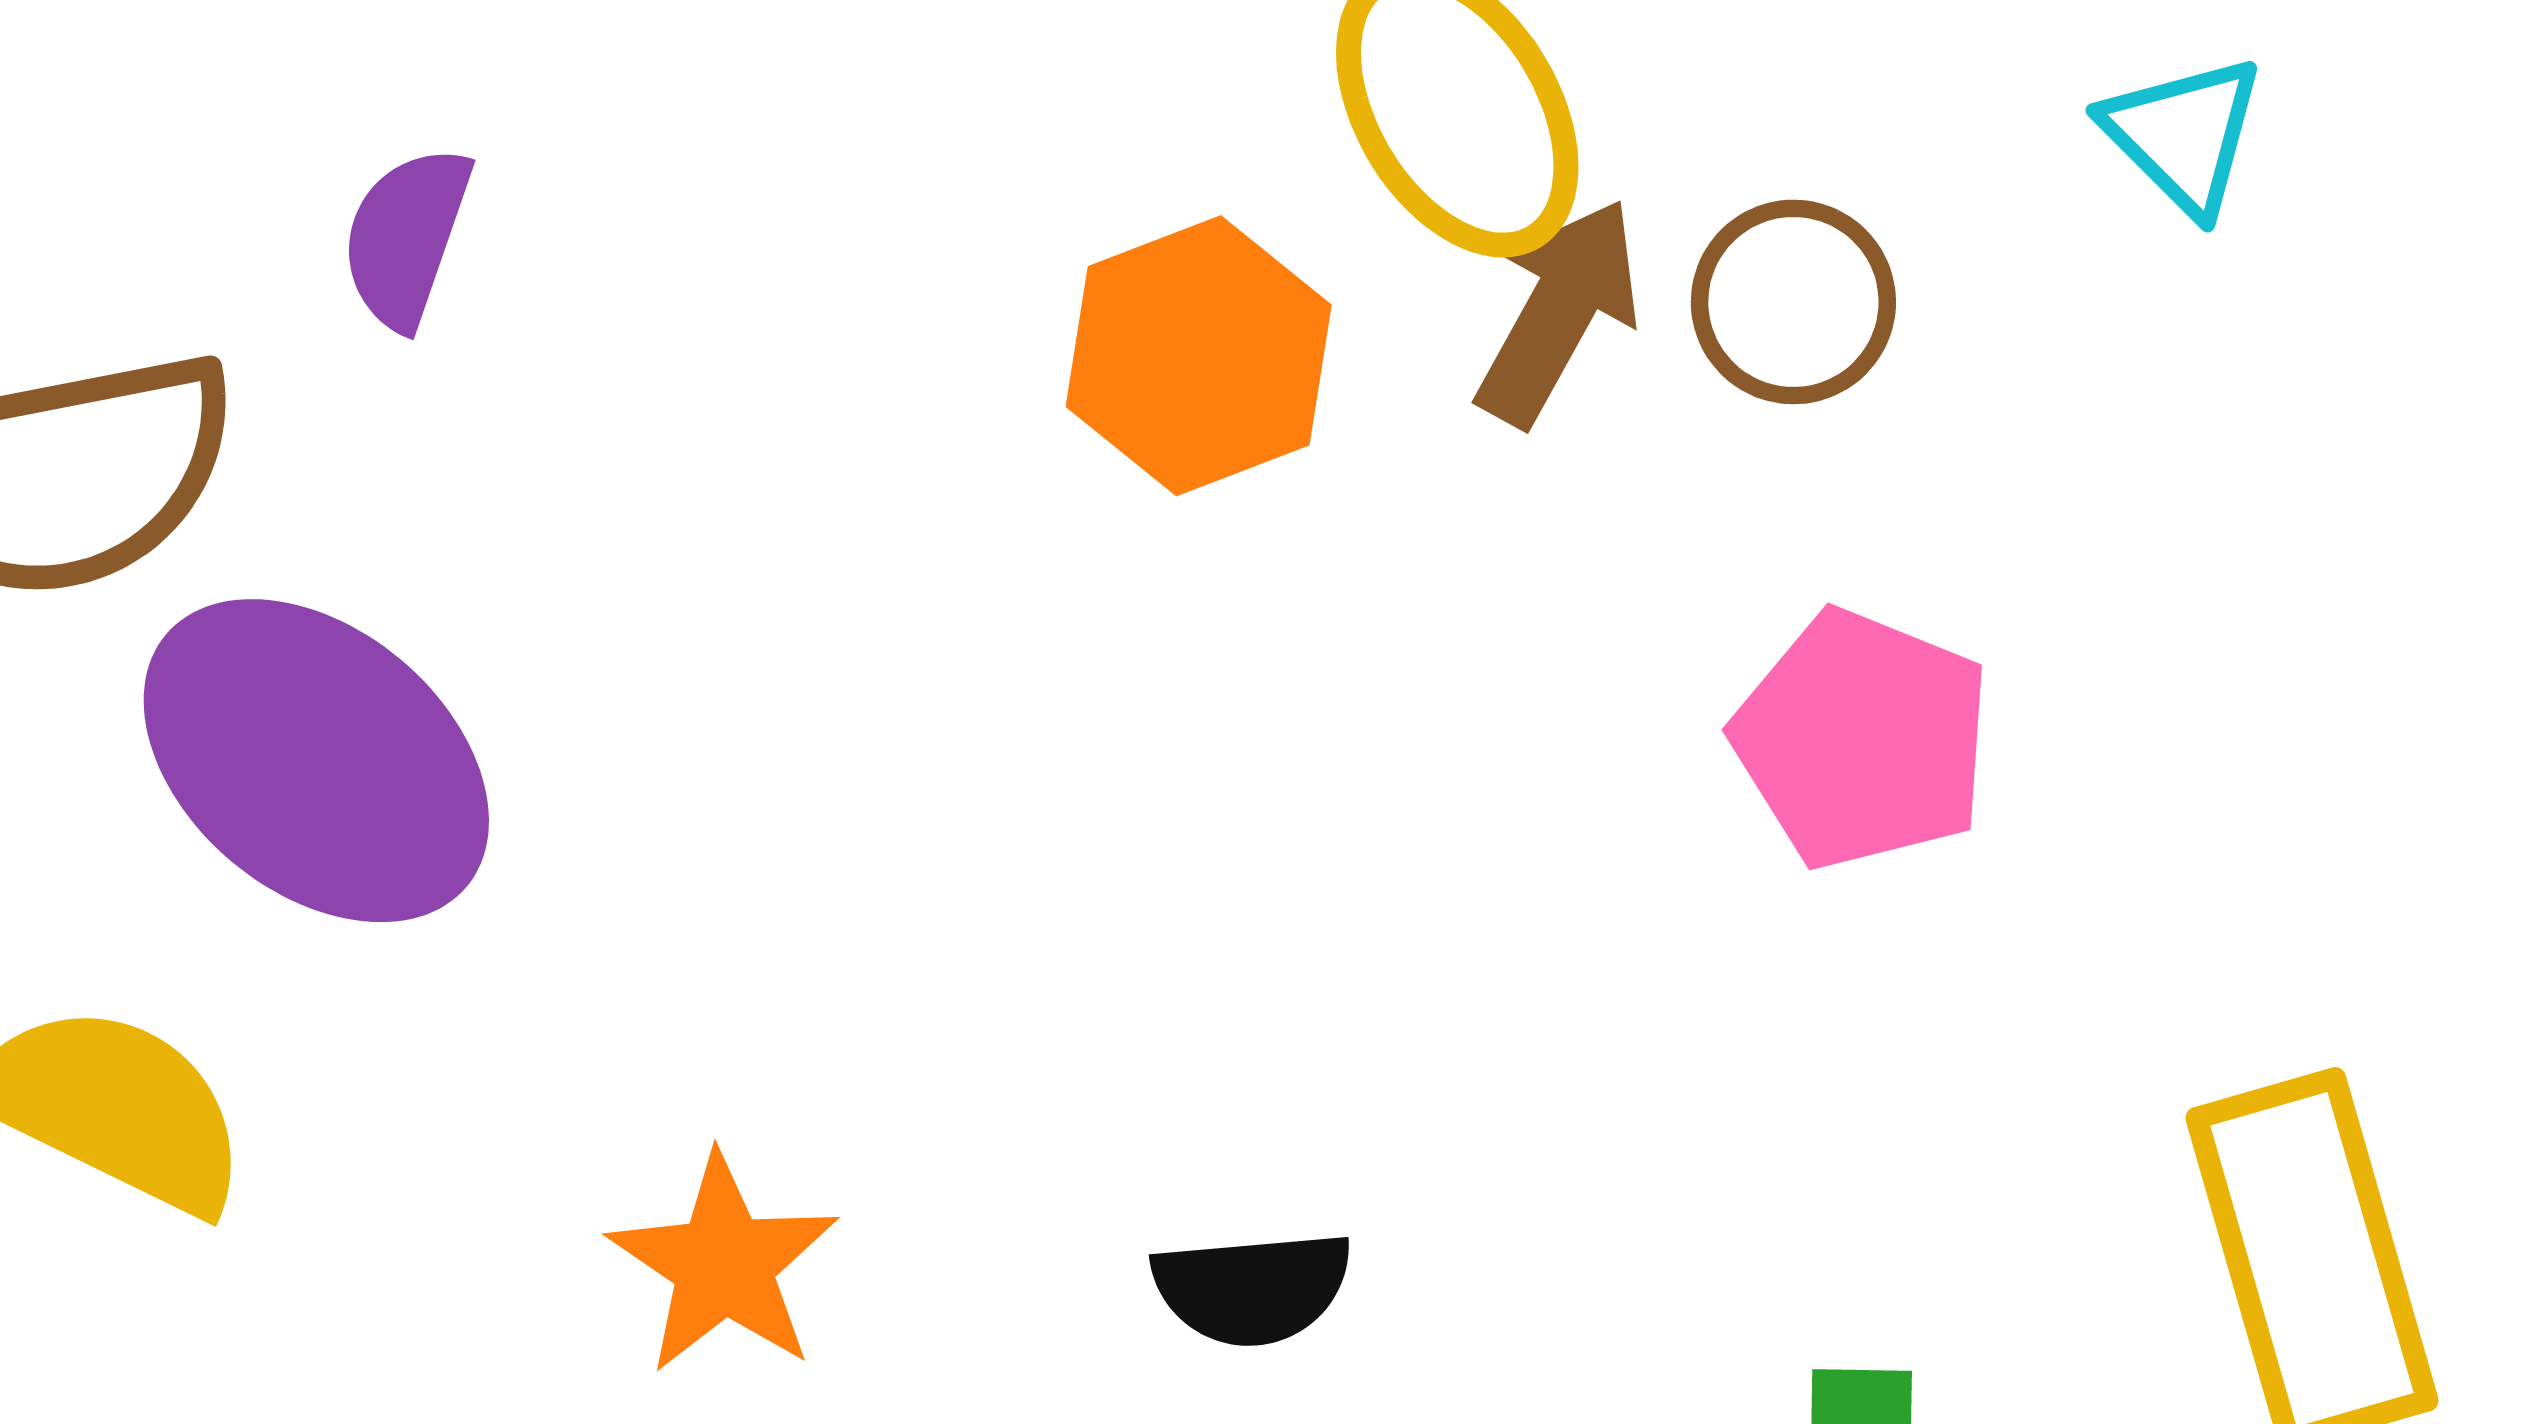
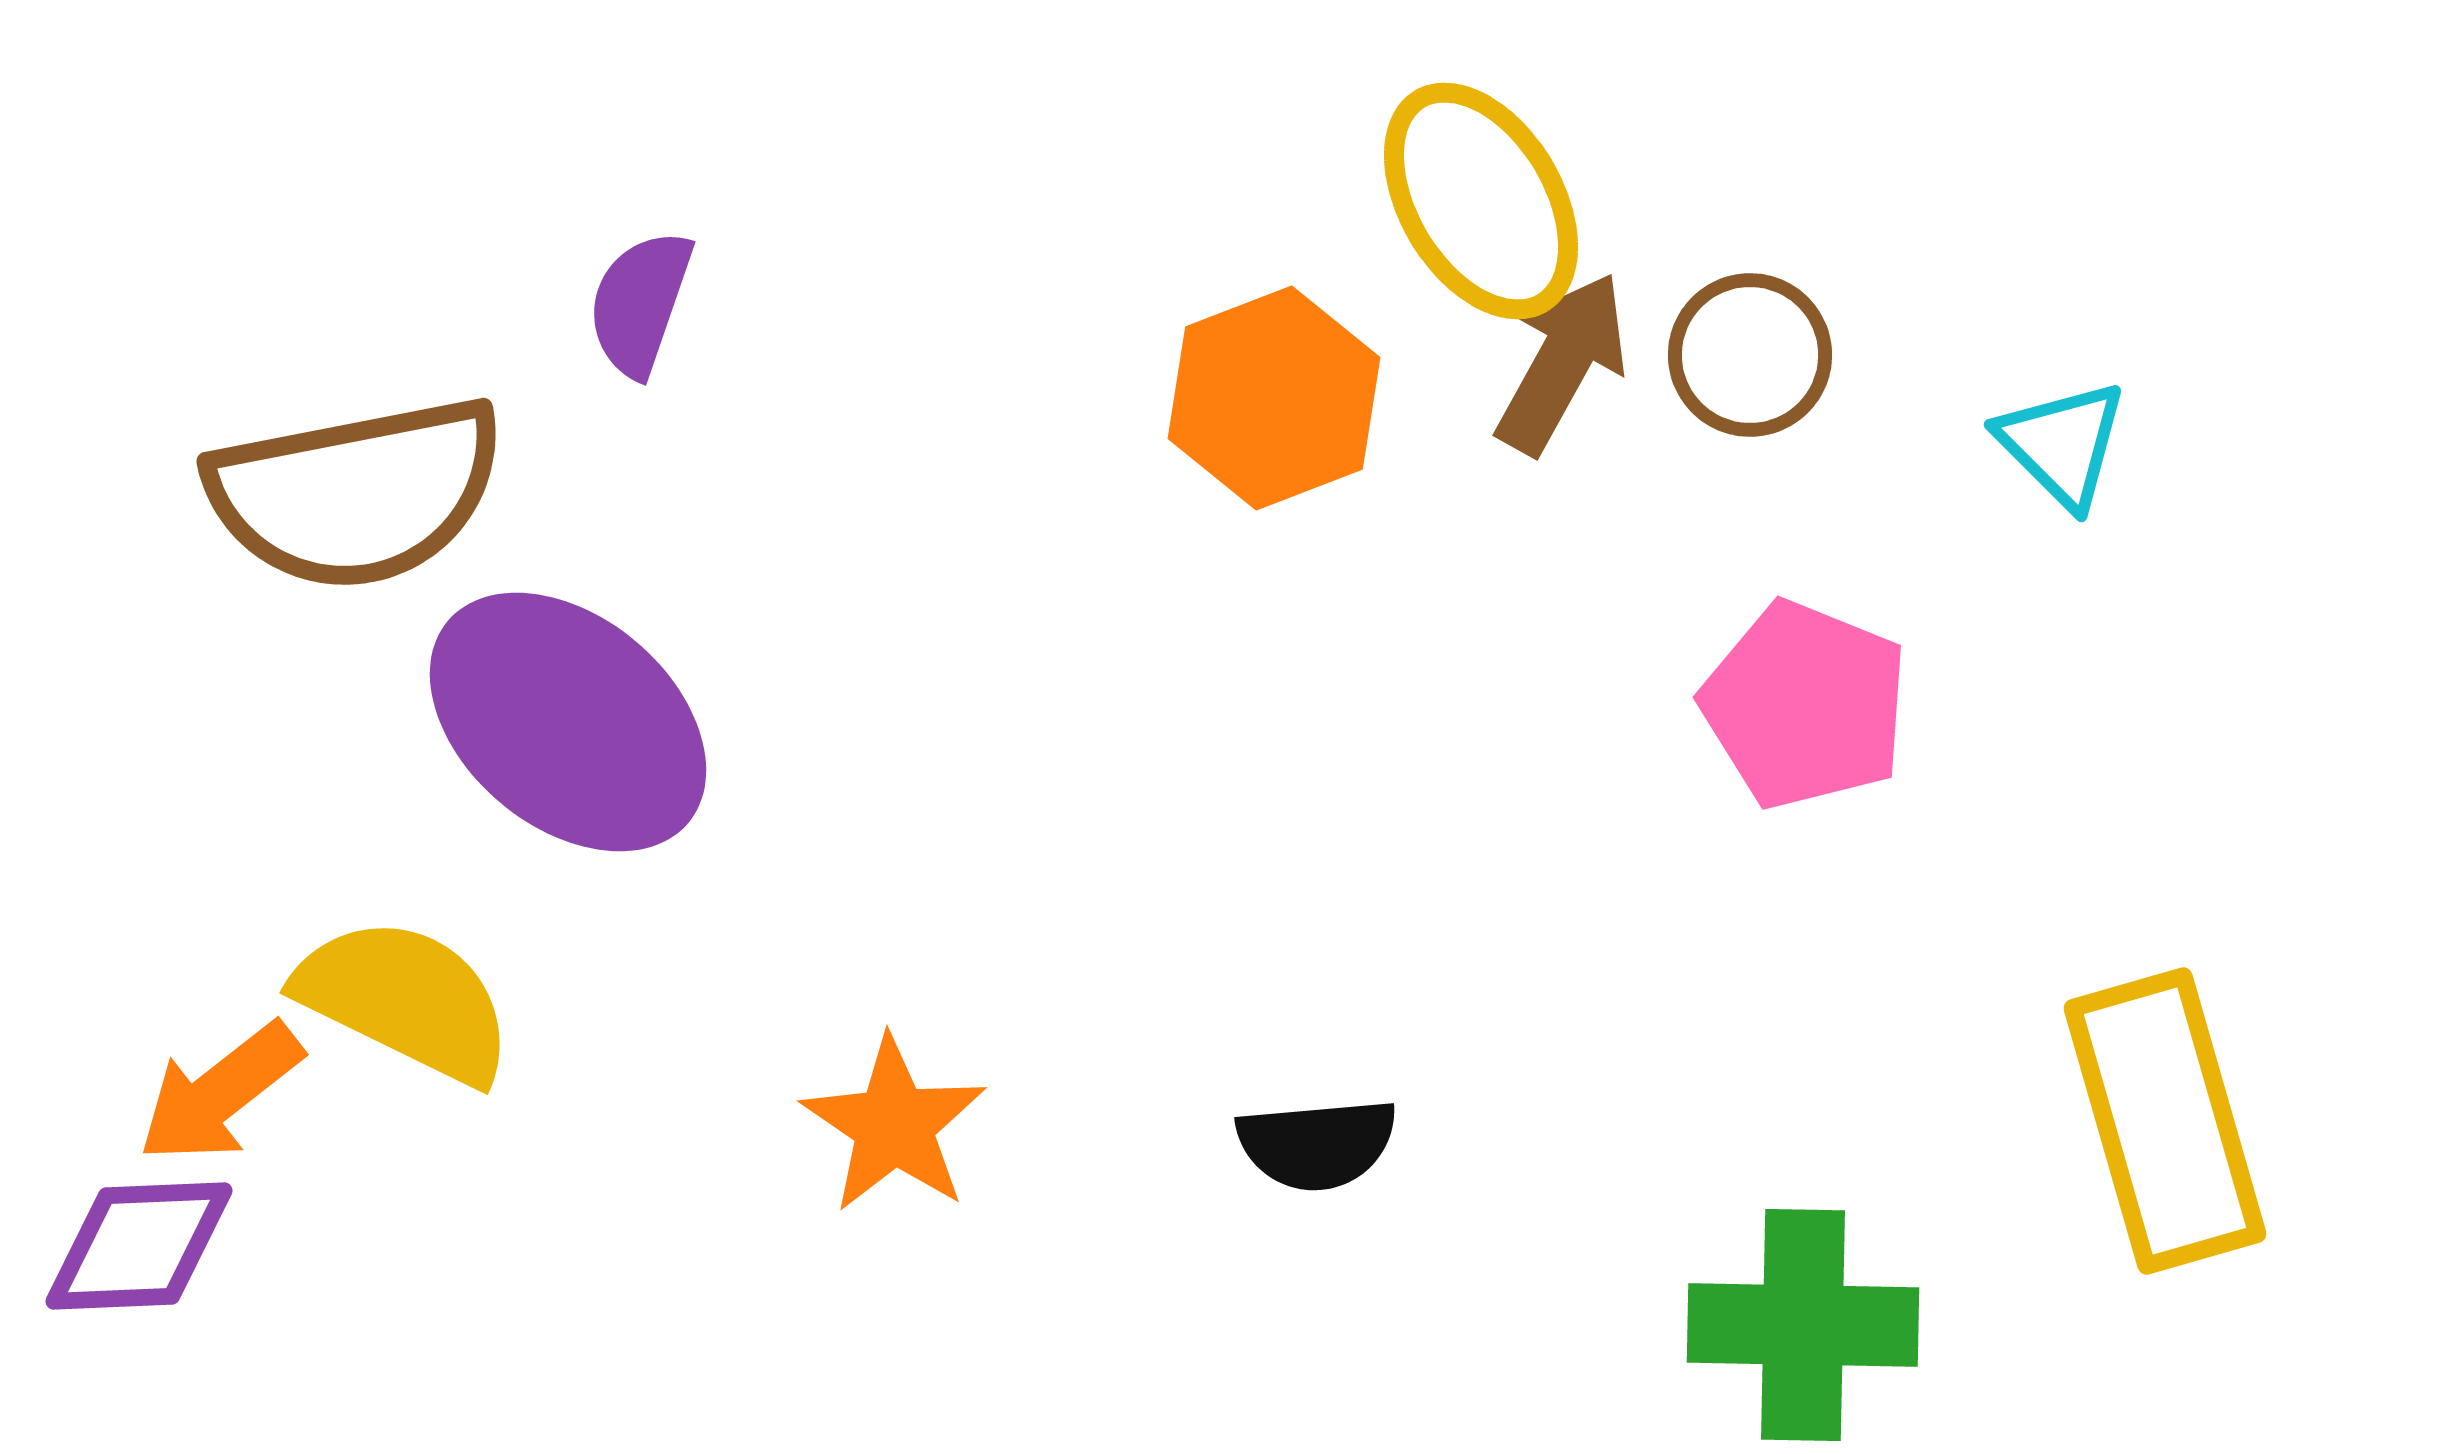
cyan triangle: (2183, 135) -> (2062, 444), moved

